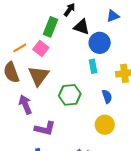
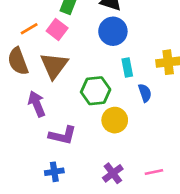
blue circle: (100, 43) -> (113, 31), moved
cyan rectangle: (93, 66) -> (127, 67), moved
yellow circle: (105, 125) -> (115, 120), moved

